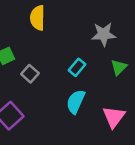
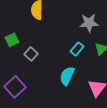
cyan rectangle: (77, 67) -> (77, 49), moved

